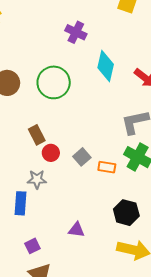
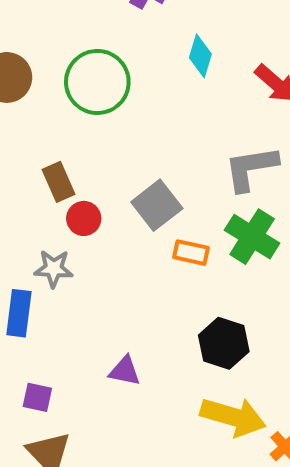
cyan diamond: (106, 66) -> (200, 56), size x0.7
gray square: (82, 157) -> (157, 205), moved, size x1.4
purple square: (32, 246) -> (37, 397), turned 35

